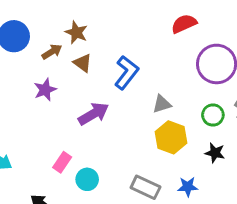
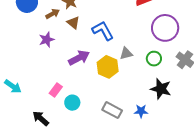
blue L-shape: (126, 73) -> (103, 31), turned -70
green circle: (213, 115) -> (154, 59), moved
yellow hexagon: (171, 137) -> (108, 67), moved
black star: (215, 153) -> (161, 89), size x1.5

